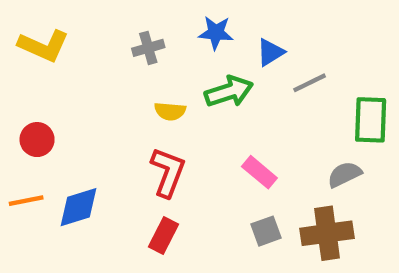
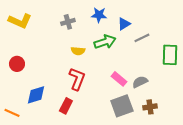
gray semicircle: (344, 174) -> (140, 82), moved
orange line: (26, 201) -> (12, 113), moved, turned 35
gray square: (266, 231) -> (122, 106), size x1.6
brown cross: (327, 233) -> (150, 107), size x0.6
red rectangle: (164, 235) -> (66, 106), moved

